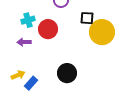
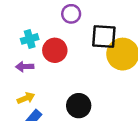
black square: (87, 18) -> (104, 36), size x1.5
yellow arrow: (18, 75) -> (26, 98), moved

